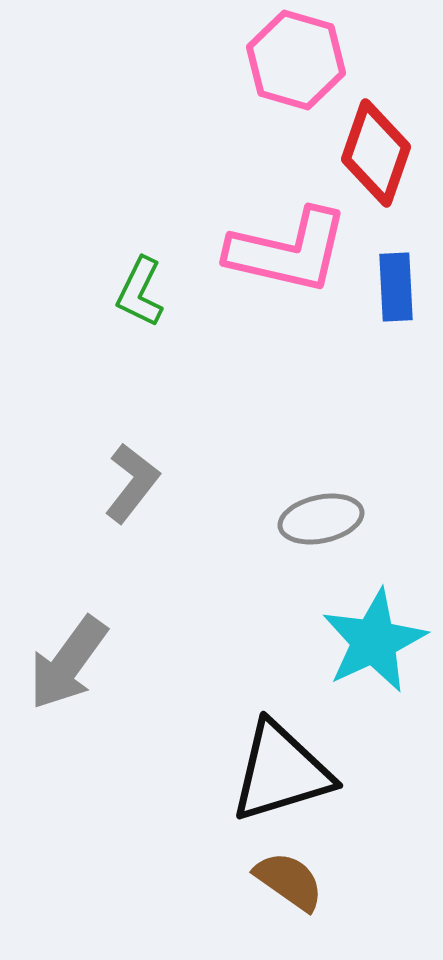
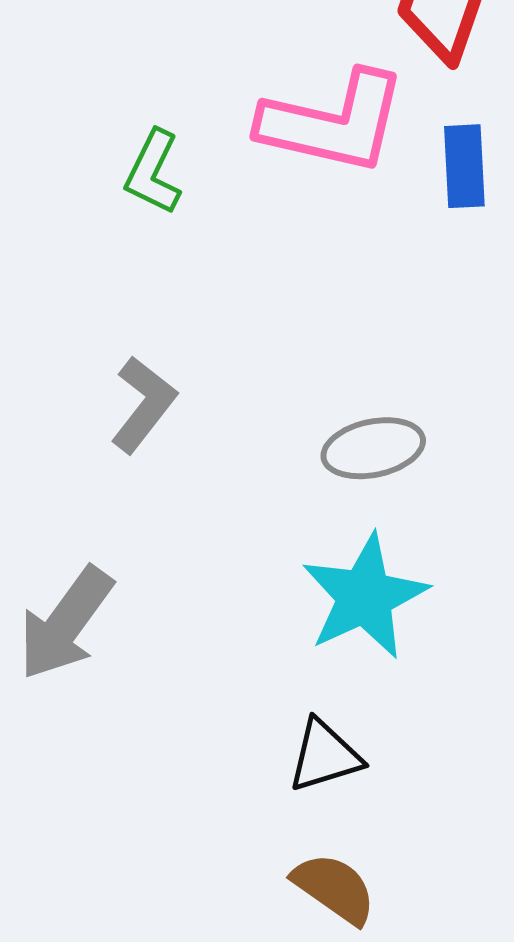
cyan star: (374, 641) -> (365, 597), moved
black triangle: (281, 772) -> (325, 756), size x0.6

